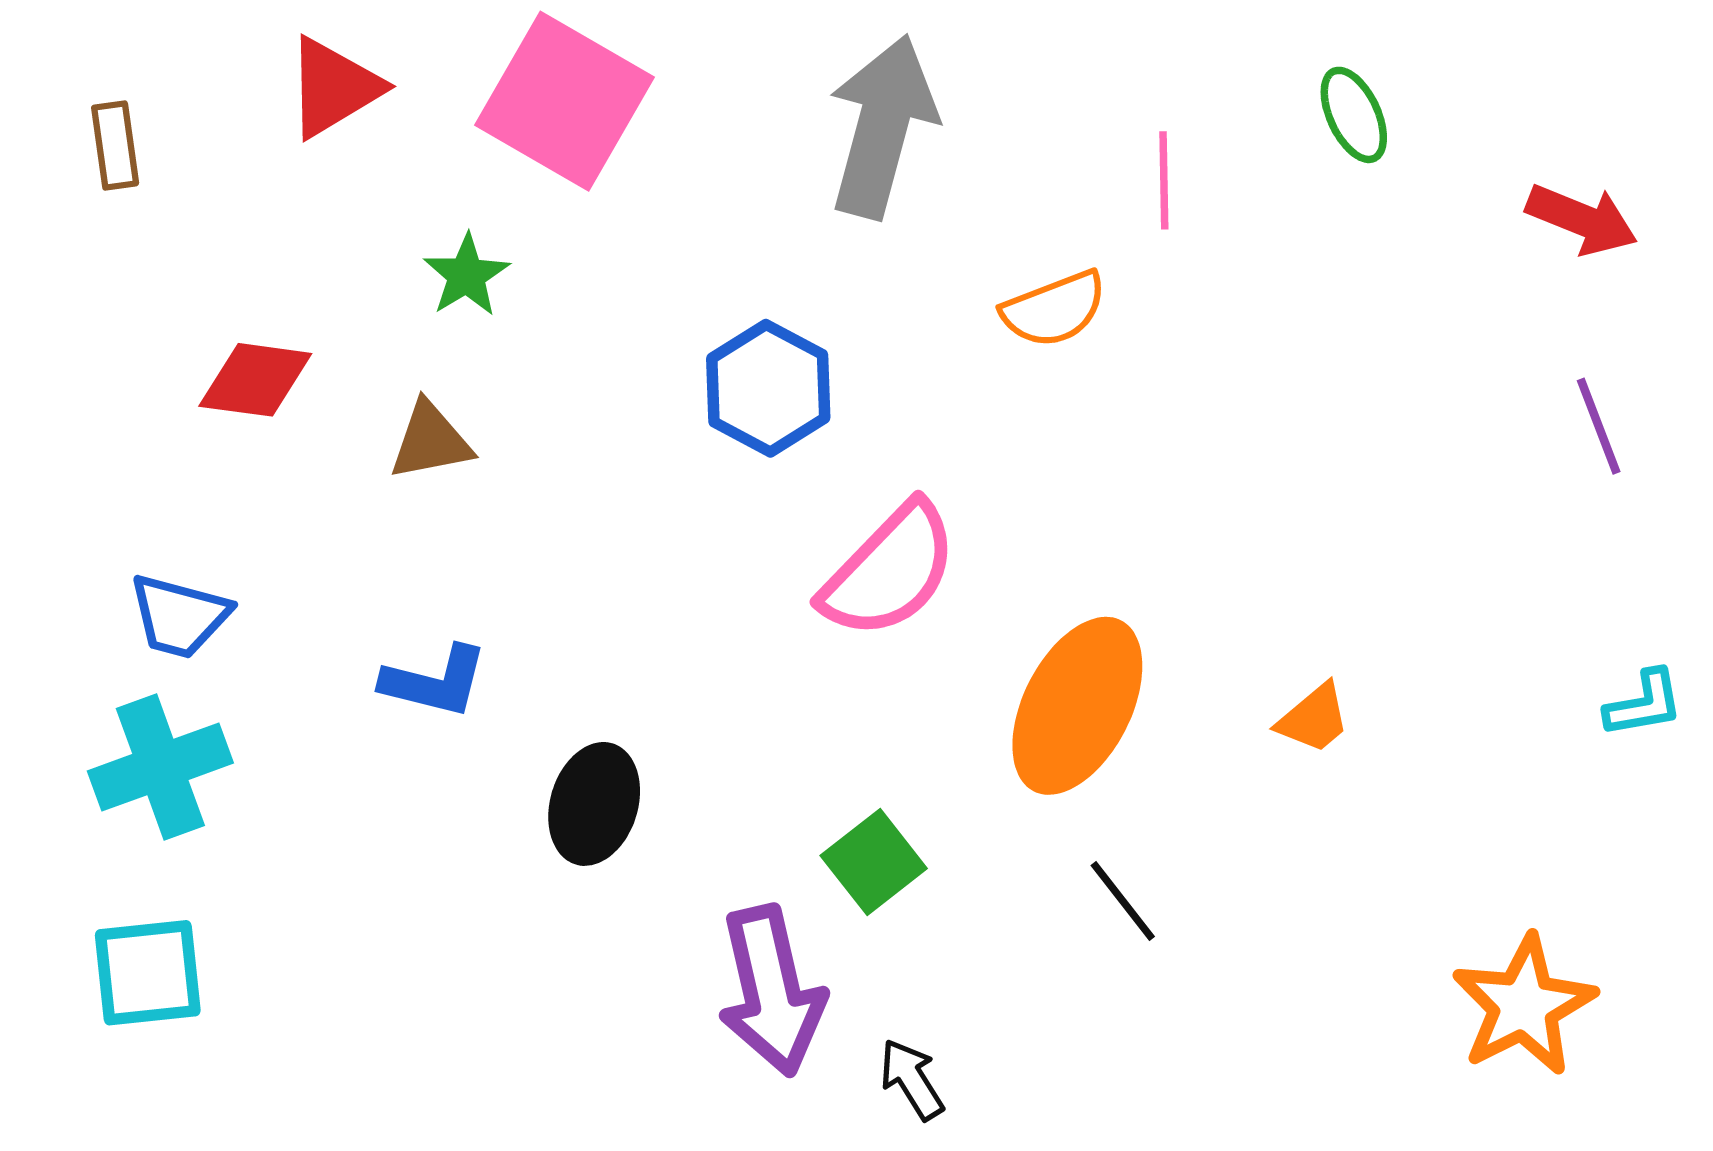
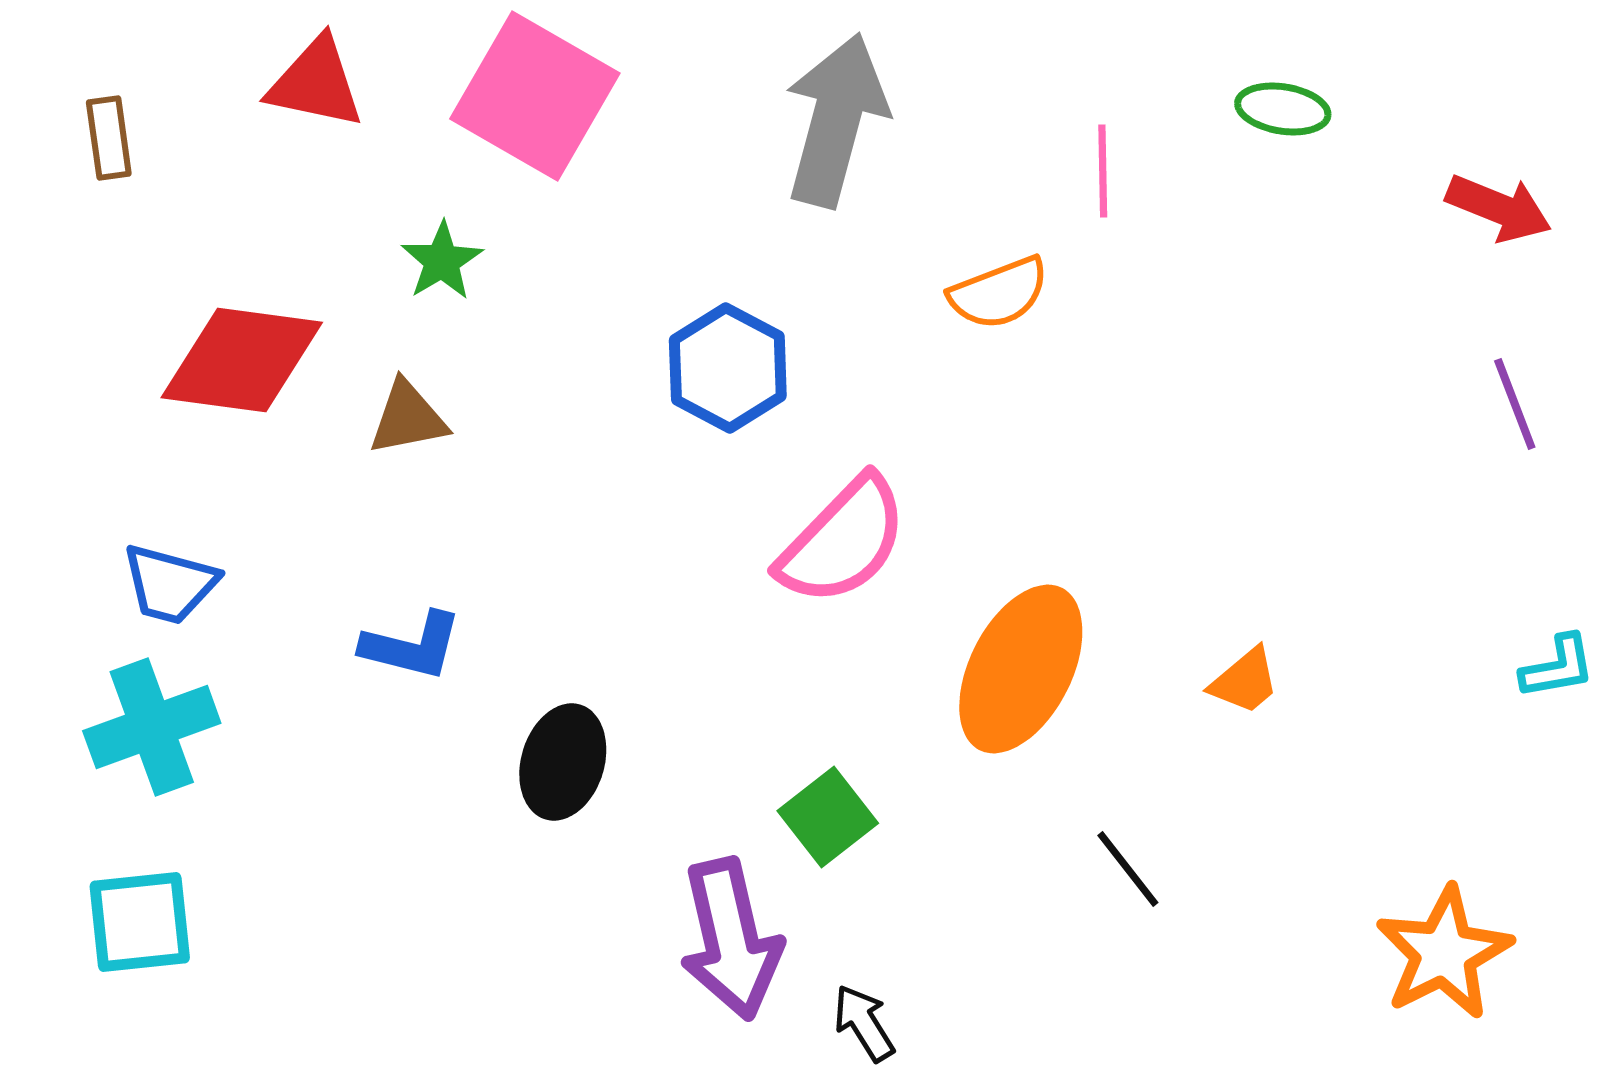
red triangle: (333, 87) -> (316, 83), turned 43
green ellipse: (1354, 115) -> (1283, 109), turned -56
red diamond: (255, 380) -> (242, 360), size x1.5
black line: (1123, 901) -> (1128, 869), moved

